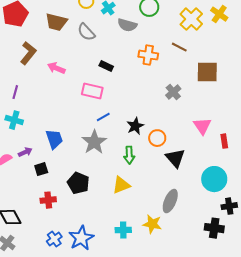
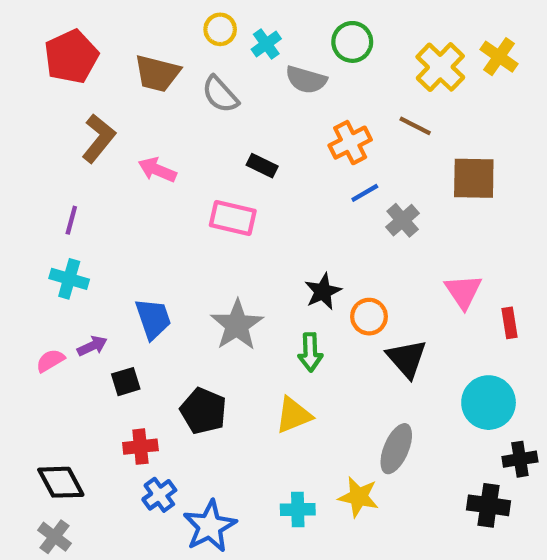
orange cross: (148, 55) -> (350, 143), turned -36
blue line: (103, 117) -> (365, 193), moved
blue cross: (54, 239) -> (159, 495), moved

